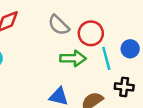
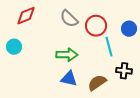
blue circle: (130, 49) -> (129, 29), moved
green arrow: (73, 58) -> (67, 55), moved

